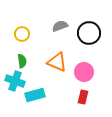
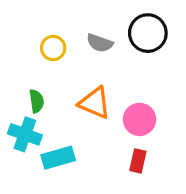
gray semicircle: (60, 26) -> (100, 43), turned -140
black circle: (89, 33) -> (148, 33), moved
yellow circle: (22, 34) -> (53, 48), moved

